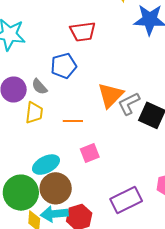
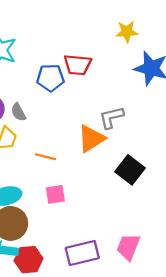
blue pentagon: (64, 66) -> (50, 78), moved
gray L-shape: (129, 104) -> (111, 117), moved

